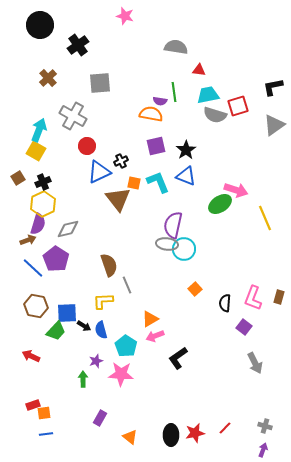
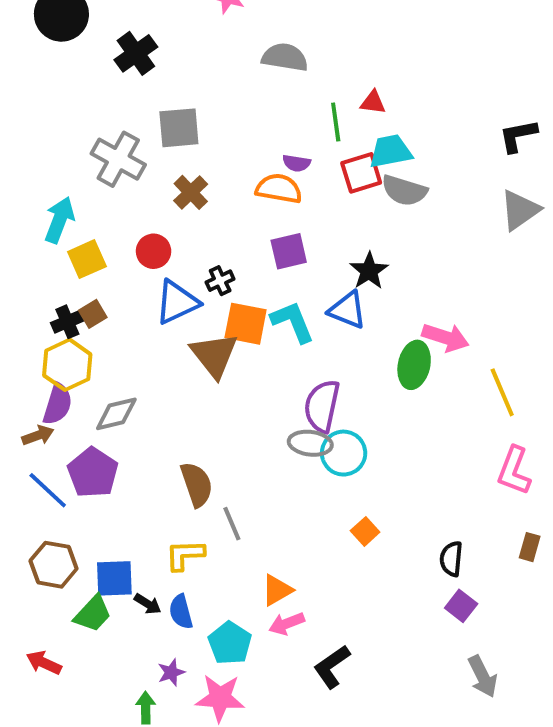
gray semicircle: (176, 47) -> (285, 57), moved
brown cross: (48, 78) -> (191, 192), moved
green line: (174, 92) -> (336, 122), moved
red square: (238, 106) -> (361, 173), moved
gray cross: (73, 116) -> (118, 159), moved
black star: (186, 150) -> (369, 271), moved
yellow square: (36, 151) -> (87, 259), moved, turned 36
brown square: (18, 178) -> (93, 314), moved
orange square: (134, 183) -> (246, 324), size x1.6
green ellipse: (220, 204) -> (414, 365), turned -45
pink L-shape: (253, 298) -> (514, 471), moved
black semicircle: (225, 303) -> (451, 559), moved

